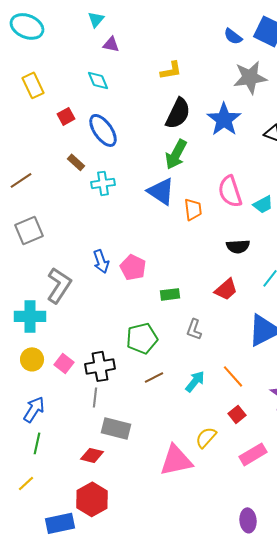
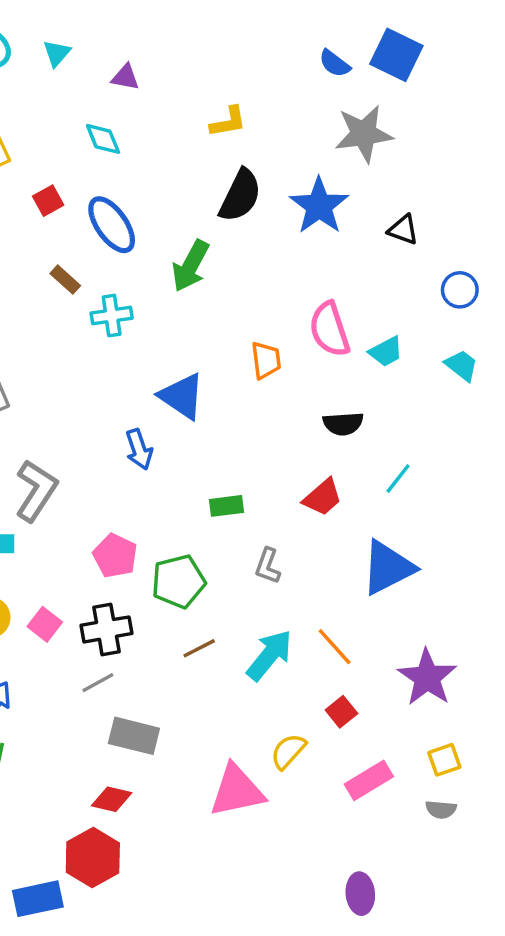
cyan triangle: (96, 19) -> (57, 53), moved
green arrow: (176, 154) -> (191, 266), moved
blue triangle: (161, 191) -> (182, 396), moved
blue arrow: (101, 261) -> (139, 449), moved
pink pentagon: (133, 267) -> (115, 556), moved
cyan arrow: (195, 381) -> (269, 655), size x1.4
gray line: (95, 397) -> (98, 683), turned 54
red diamond: (92, 455) -> (112, 799), moved

